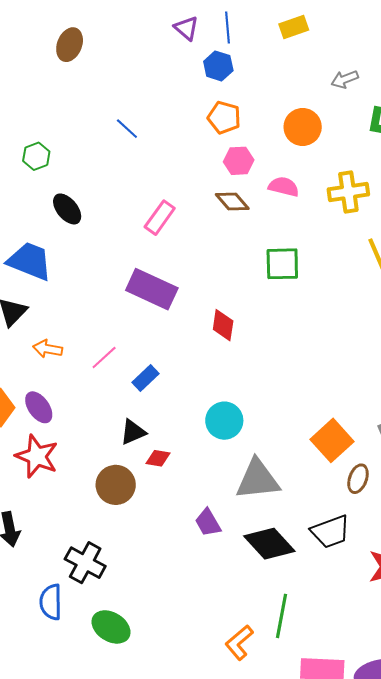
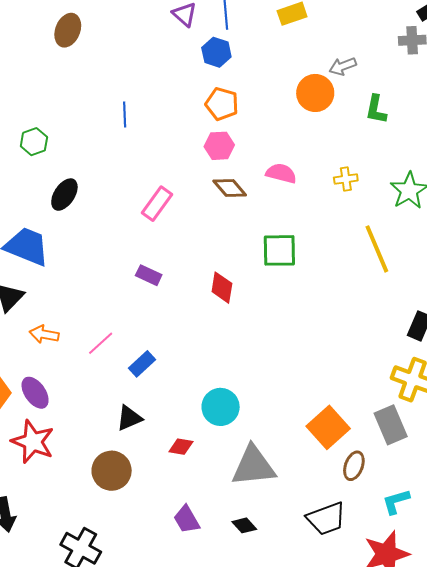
orange circle: (303, 127) -> (315, 93), moved
blue line: (127, 129) -> (125, 114), turned 45
pink hexagon: (239, 161) -> (219, 146), moved
yellow cross: (348, 192) -> (346, 179), size x0.6
black ellipse: (67, 209) -> (64, 195), turned 72
purple rectangle: (152, 289) -> (149, 275), size x0.5
red diamond: (223, 325) -> (222, 288), moved
red diamond: (158, 458) -> (181, 447), moved
purple trapezoid: (208, 523) -> (187, 519), moved
black diamond: (269, 544) -> (244, 525), moved, size x0.5

